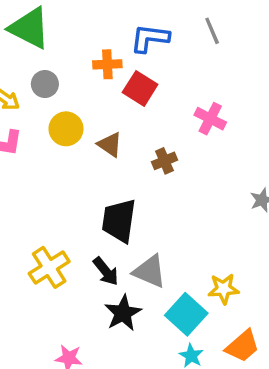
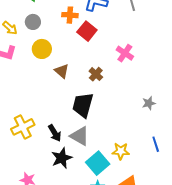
brown triangle: (110, 145) -> (62, 71), moved
brown cross: (164, 161) -> (96, 74), turned -32
black trapezoid: (119, 221) -> (83, 105), moved

